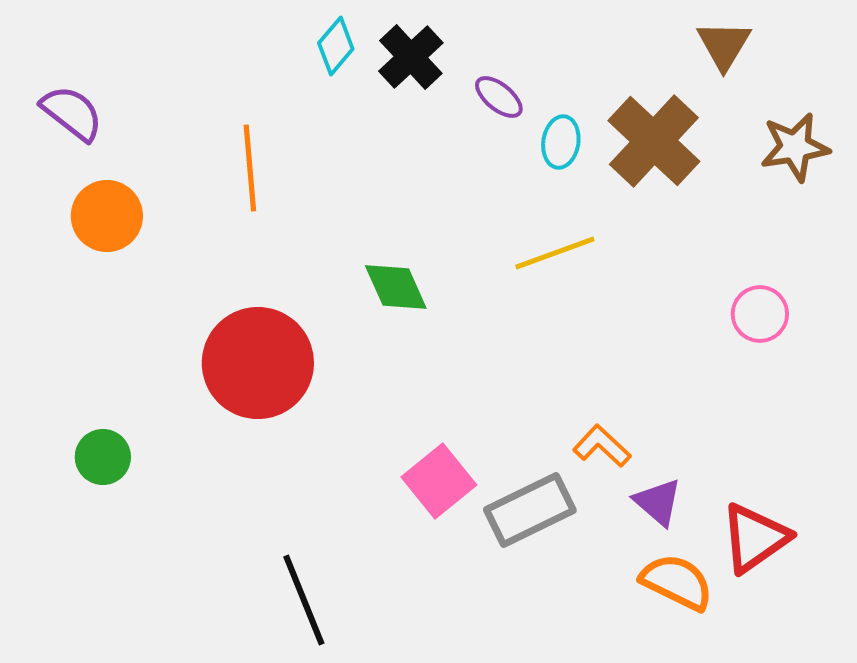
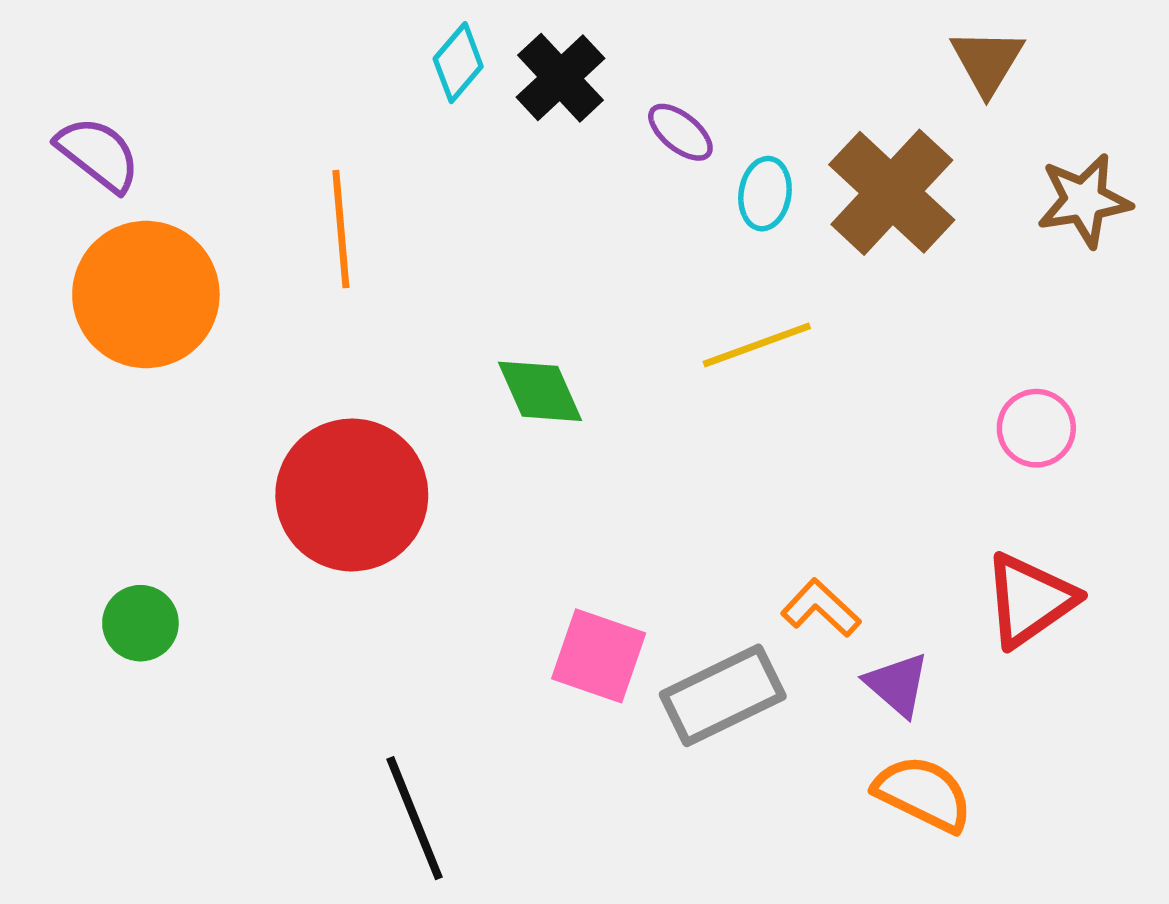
orange circle: (107, 216) -> (146, 295), size x1.5
pink square: (439, 481) -> (599, 656), turned -32
red triangle: (755, 538) -> (1030, 600), moved

